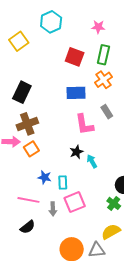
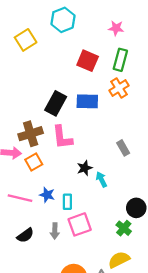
black rectangle: (22, 92) -> (56, 103), moved
gray rectangle: (107, 112) -> (123, 148), moved
pink L-shape: (84, 125) -> (62, 137), moved
pink line: (28, 200) -> (20, 198), moved
black semicircle: (28, 227) -> (25, 235), moved

